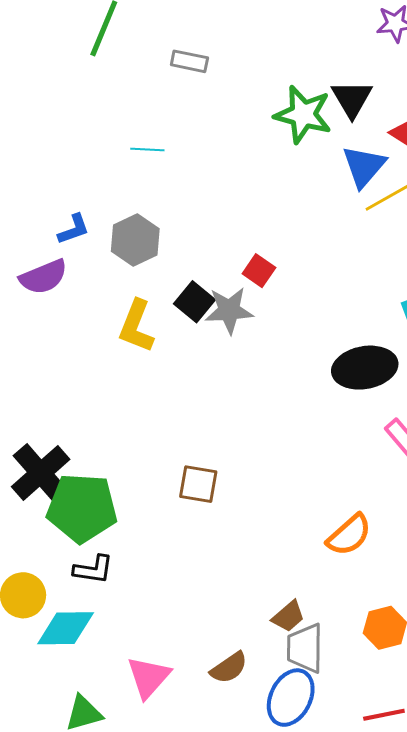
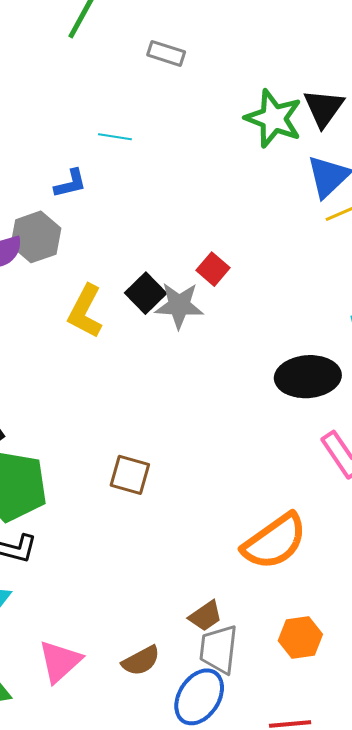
blue L-shape: (74, 229) -> (70, 184), moved
gray hexagon: (135, 240) -> (36, 237), moved
orange semicircle: (349, 535) -> (275, 542), size x1.4

